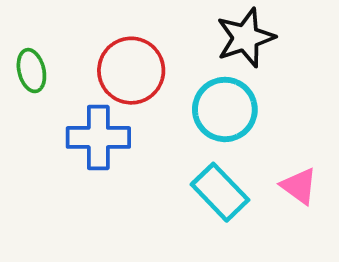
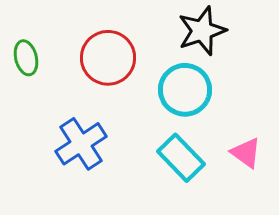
blue cross: (98, 137) -> (81, 144), moved, turned -33

